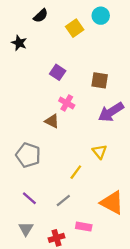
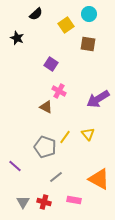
brown square: (100, 80) -> (88, 44), moved
gray pentagon: (28, 155) -> (45, 147), moved
yellow line: (76, 172) -> (65, 137), moved
purple line: (29, 198) -> (15, 166), moved
red cross: (56, 238) -> (44, 202), moved, turned 32

